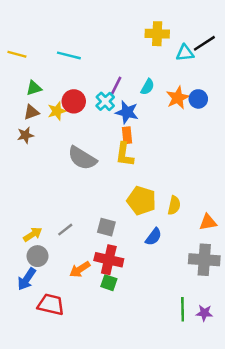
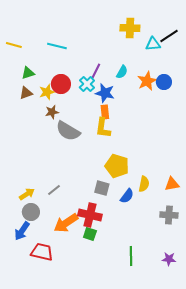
brown star: (25, 135) -> (52, 112), moved
yellow semicircle: (174, 205) -> (144, 184), moved
gray square: (106, 227) -> (102, 188), moved
gray cross: (204, 260) -> (169, 215), size x0.7
orange arrow: (80, 269) -> (66, 223), size x1.4
green line: (183, 309) -> (131, 256), moved

